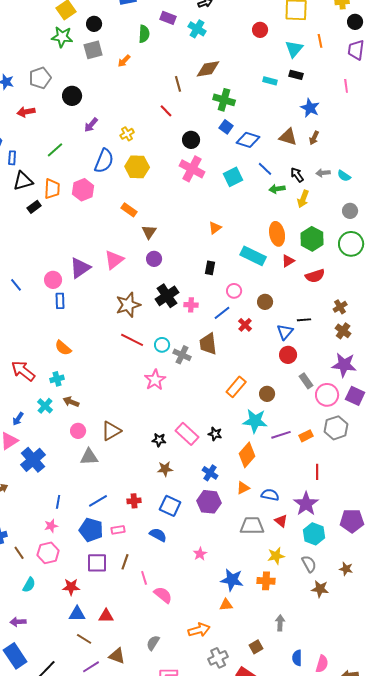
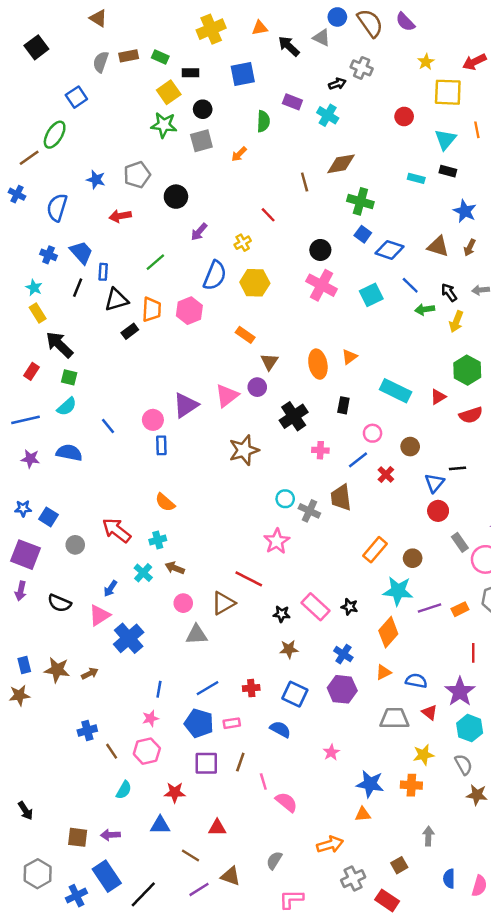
red line: (166, 111) -> (268, 215), moved
orange ellipse: (277, 234) -> (318, 364), moved
purple circle: (154, 259) -> (257, 387), moved
black cross: (167, 296) -> (294, 416), moved
red line: (132, 340) -> (249, 579), moved
blue triangle: (77, 614) -> (160, 825), moved

